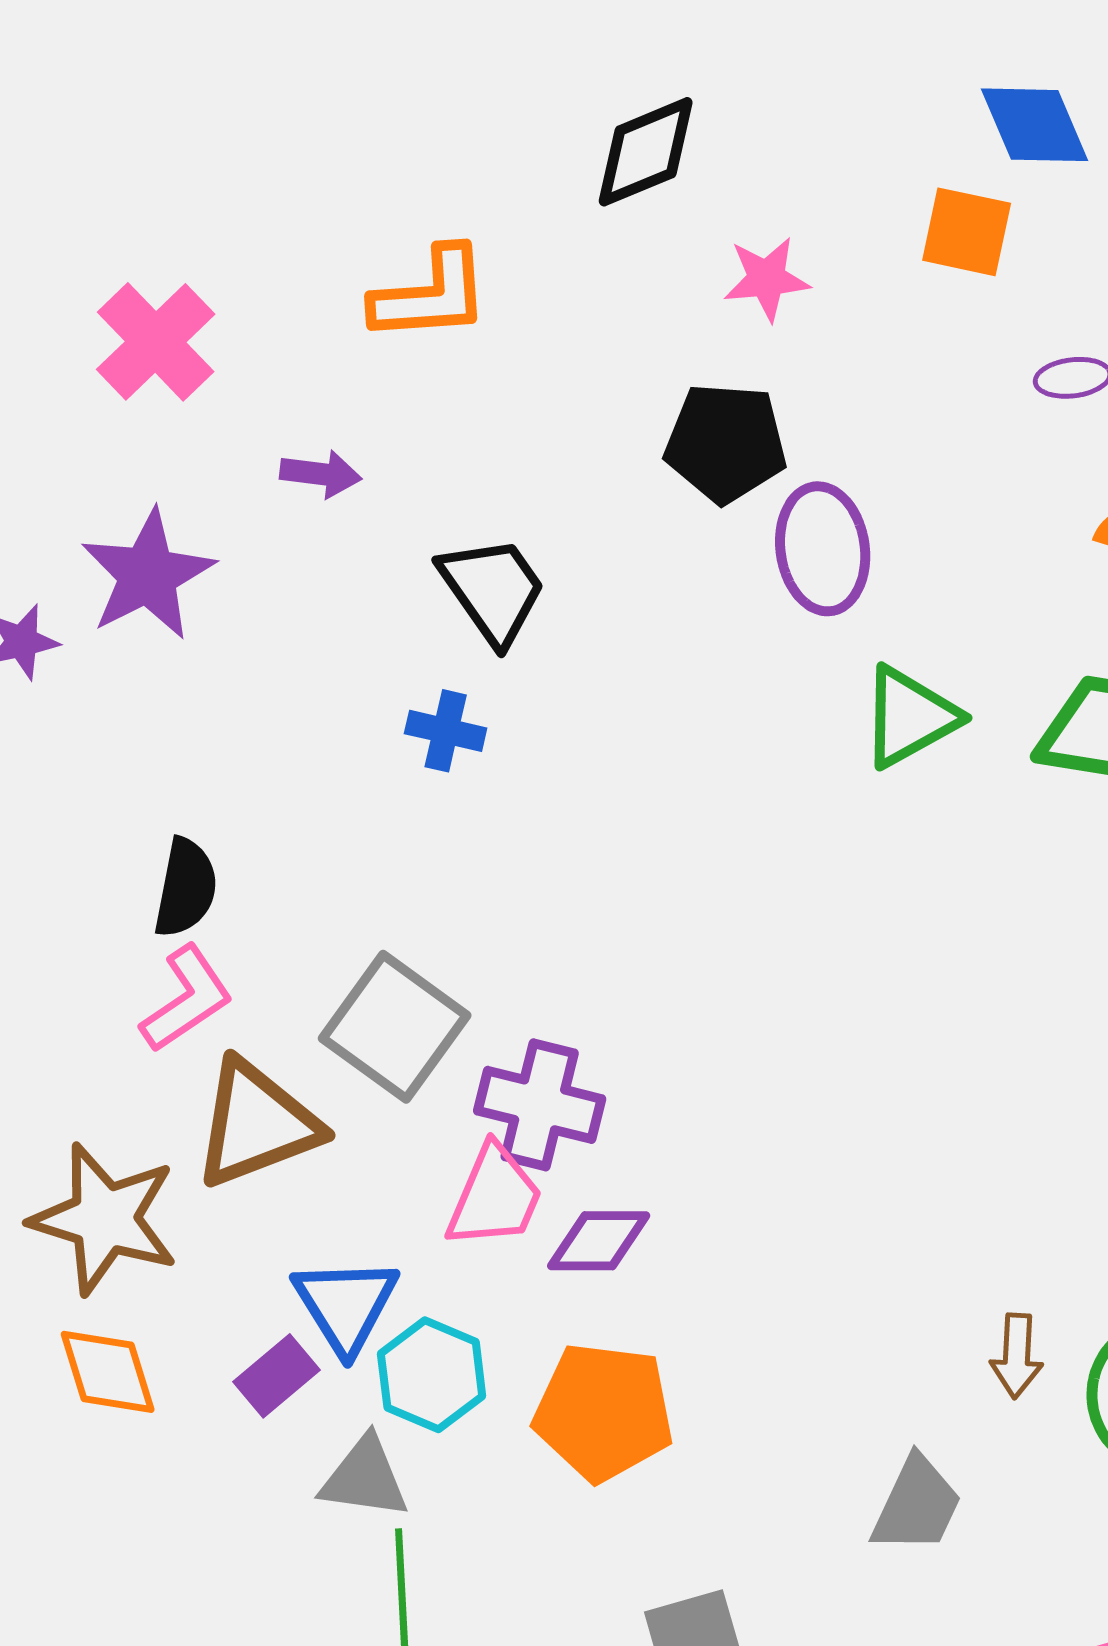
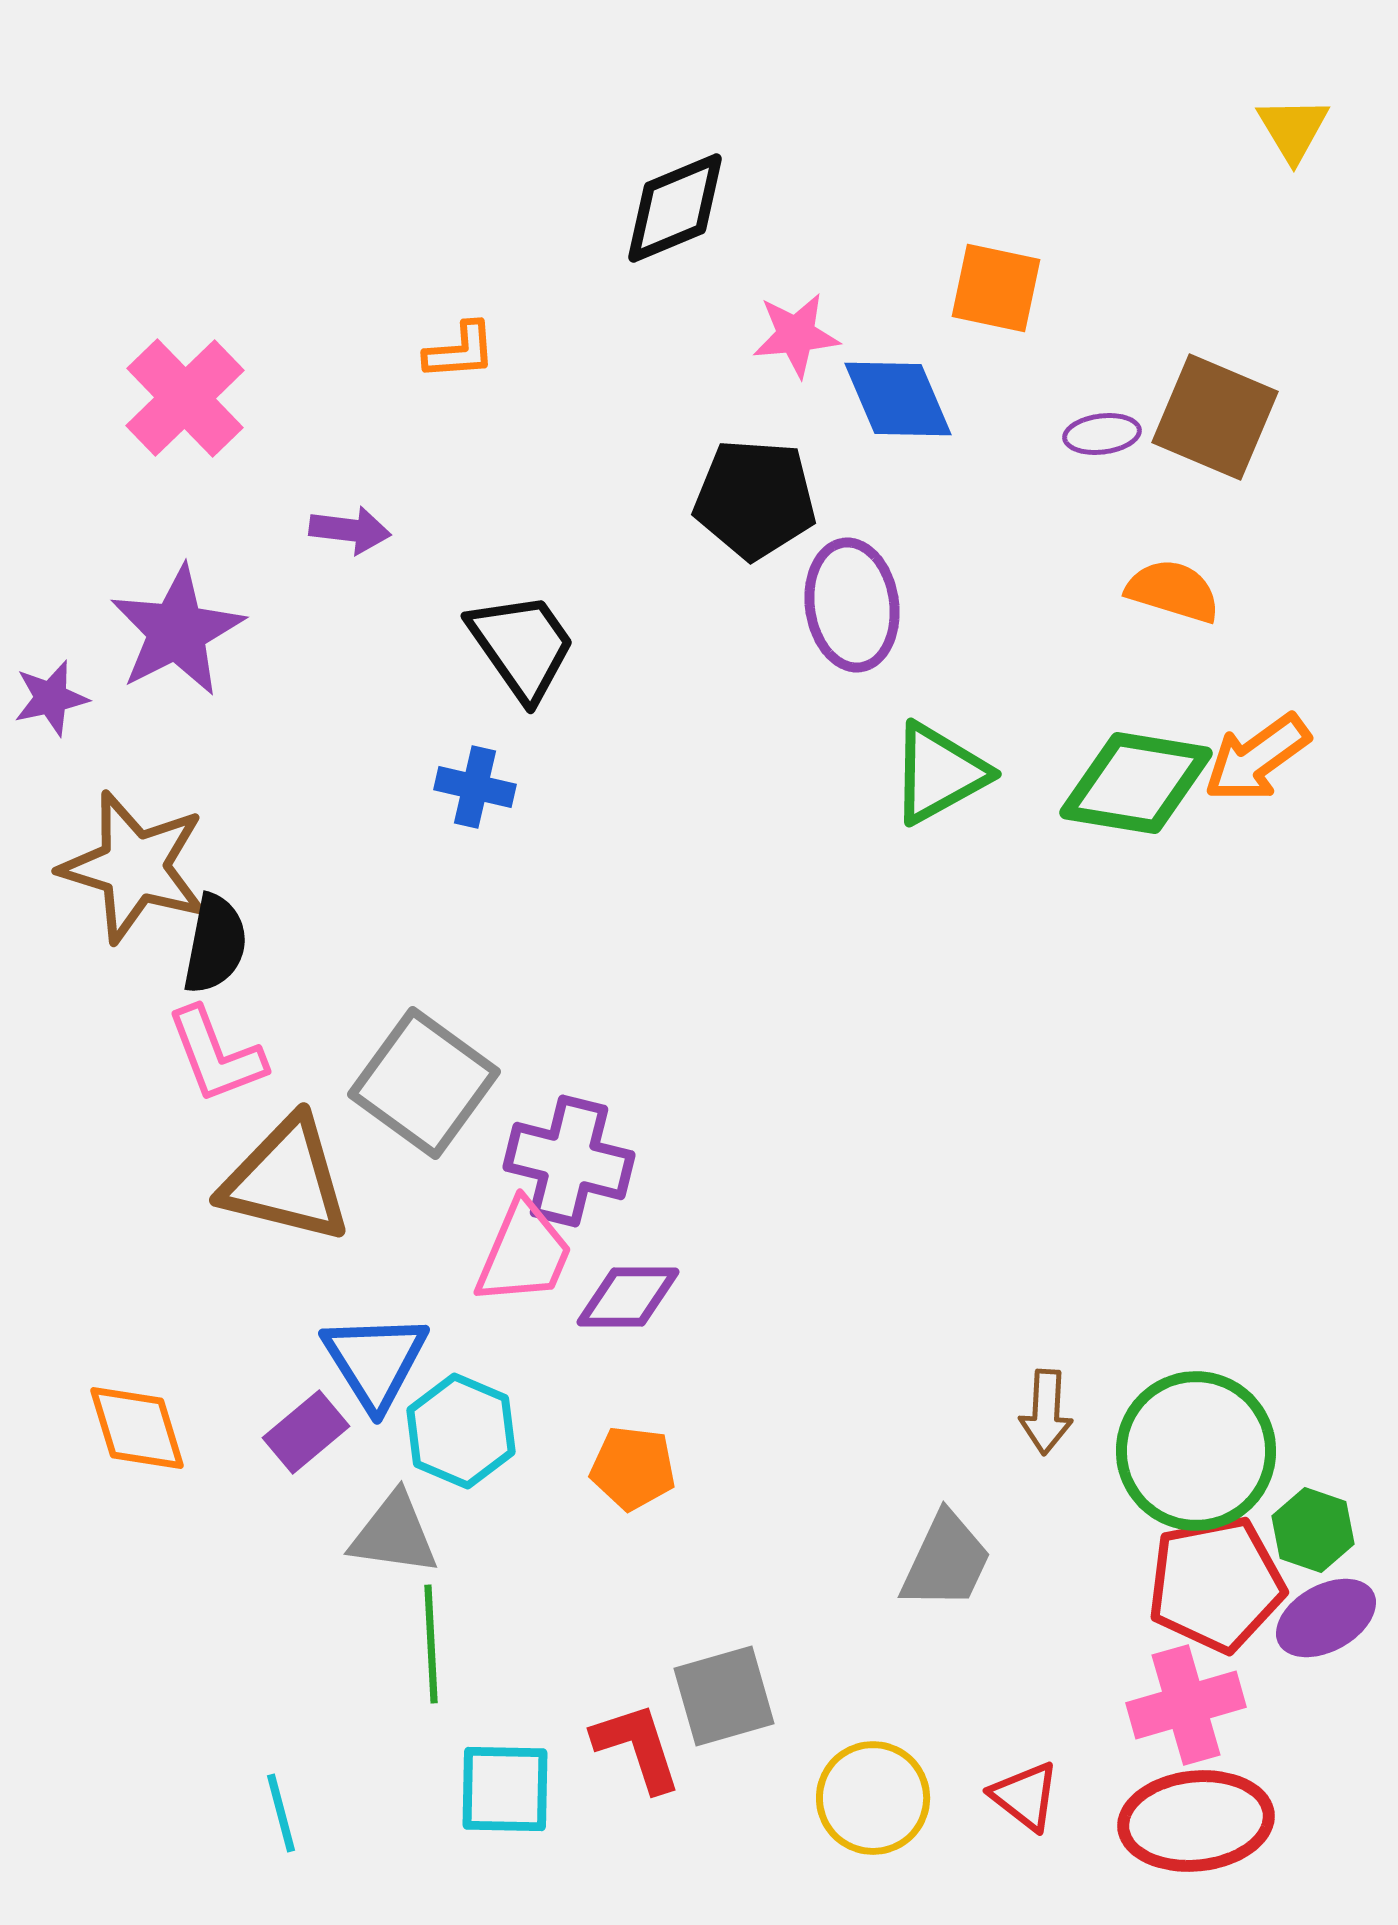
blue diamond: (1035, 125) -> (898, 399), moved
orange L-shape: (431, 295) -> (460, 351), size x0.6
pink L-shape: (187, 999) -> (216, 1055), turned 103
brown triangle: (257, 1124) -> (286, 1180), turned 35
brown star: (105, 1219) -> (134, 867), moved
orange pentagon: (604, 1412) -> (633, 1468), size x0.6

